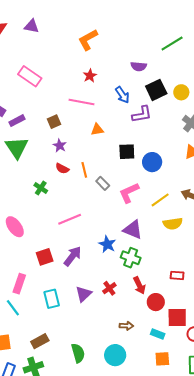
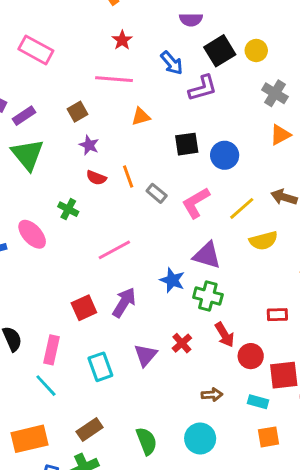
pink ellipse: (15, 227) -> (32, 234), moved

